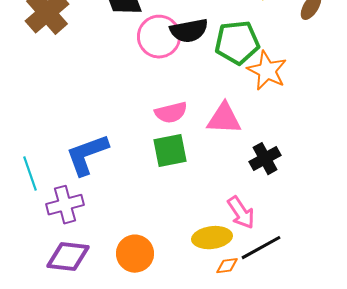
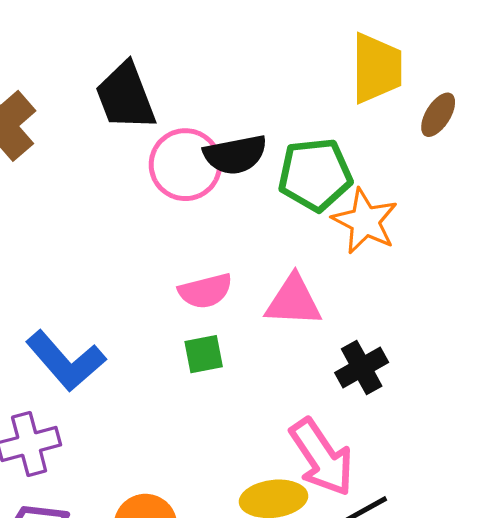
green square: (170, 151) -> (204, 354), size x0.7
blue L-shape: (87, 155) -> (66, 361), turned -111
pink arrow: (241, 213) -> (322, 457), size x1.4

